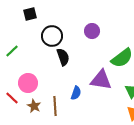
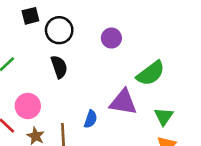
black circle: (52, 36) -> (59, 30), moved
black semicircle: (63, 57) -> (59, 67), moved

